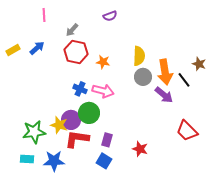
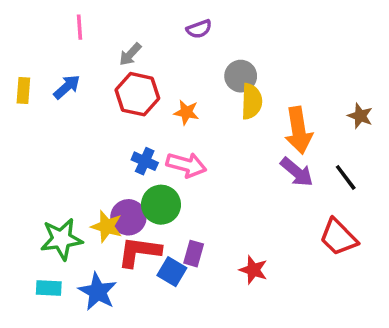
yellow rectangle: (13, 50) -> (23, 91), turned -56
gray circle: (143, 77) -> (241, 76), moved
black line: (184, 80) -> (346, 177), moved
blue star: (54, 161) -> (98, 292), turned 30
blue square: (104, 161) -> (172, 272), moved

